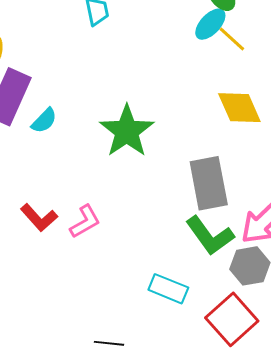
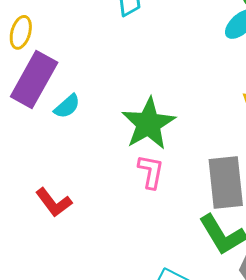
pink L-shape: (85, 222) -> (151, 172), moved, turned -54

